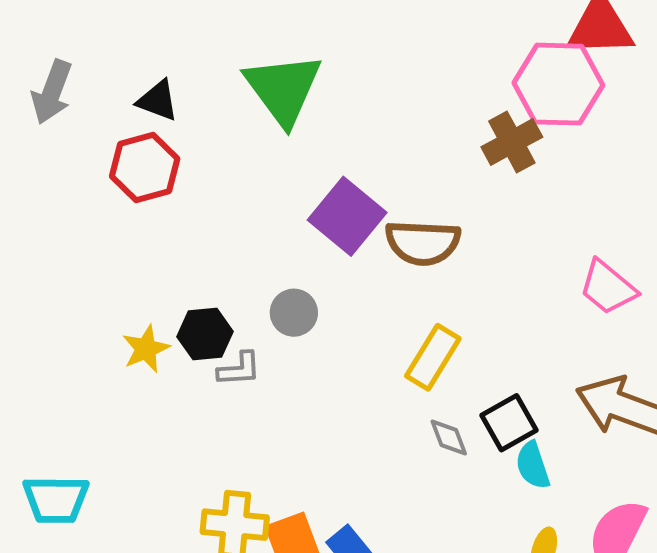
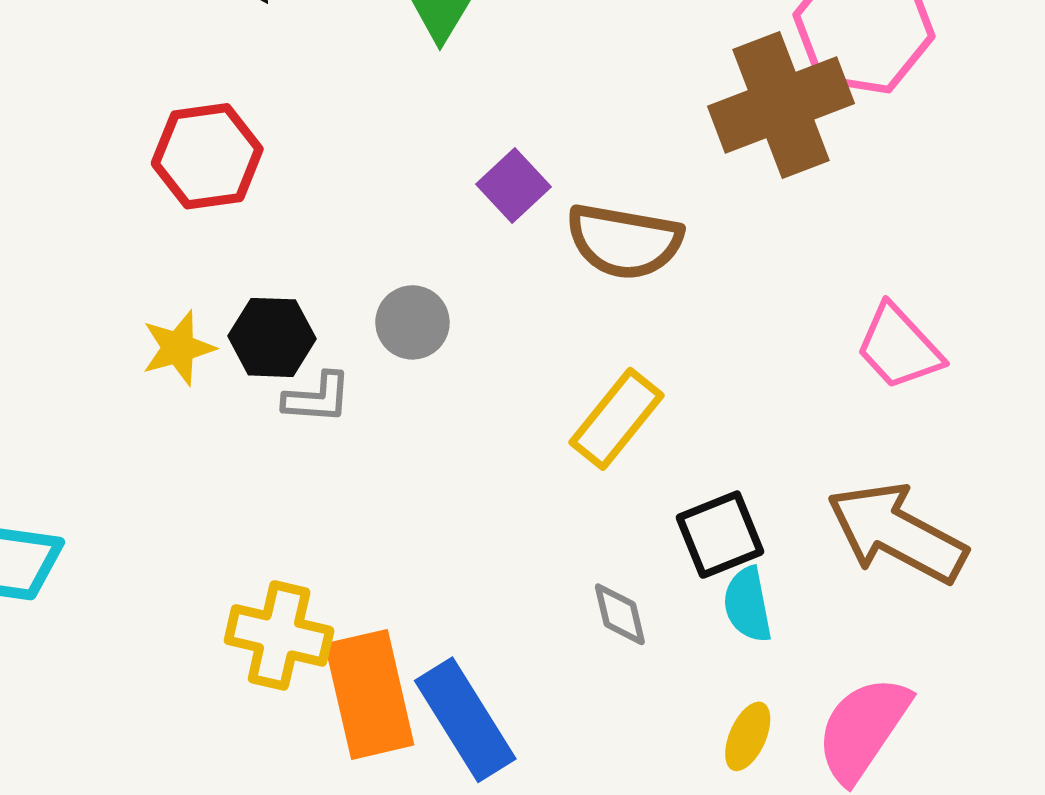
brown cross: (512, 142) -> (781, 105), size x1.5
red hexagon: (145, 167) -> (207, 156), moved
purple square: (347, 216) -> (513, 185), size x0.6
gray diamond: (449, 437) -> (620, 614), moved

